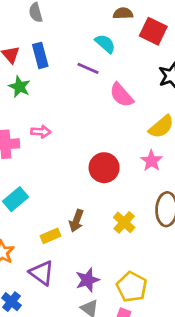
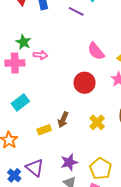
green star: (19, 87) -> (23, 42), moved
pink semicircle: (121, 95) -> (96, 51), moved
purple triangle: (42, 273) -> (35, 168), moved

